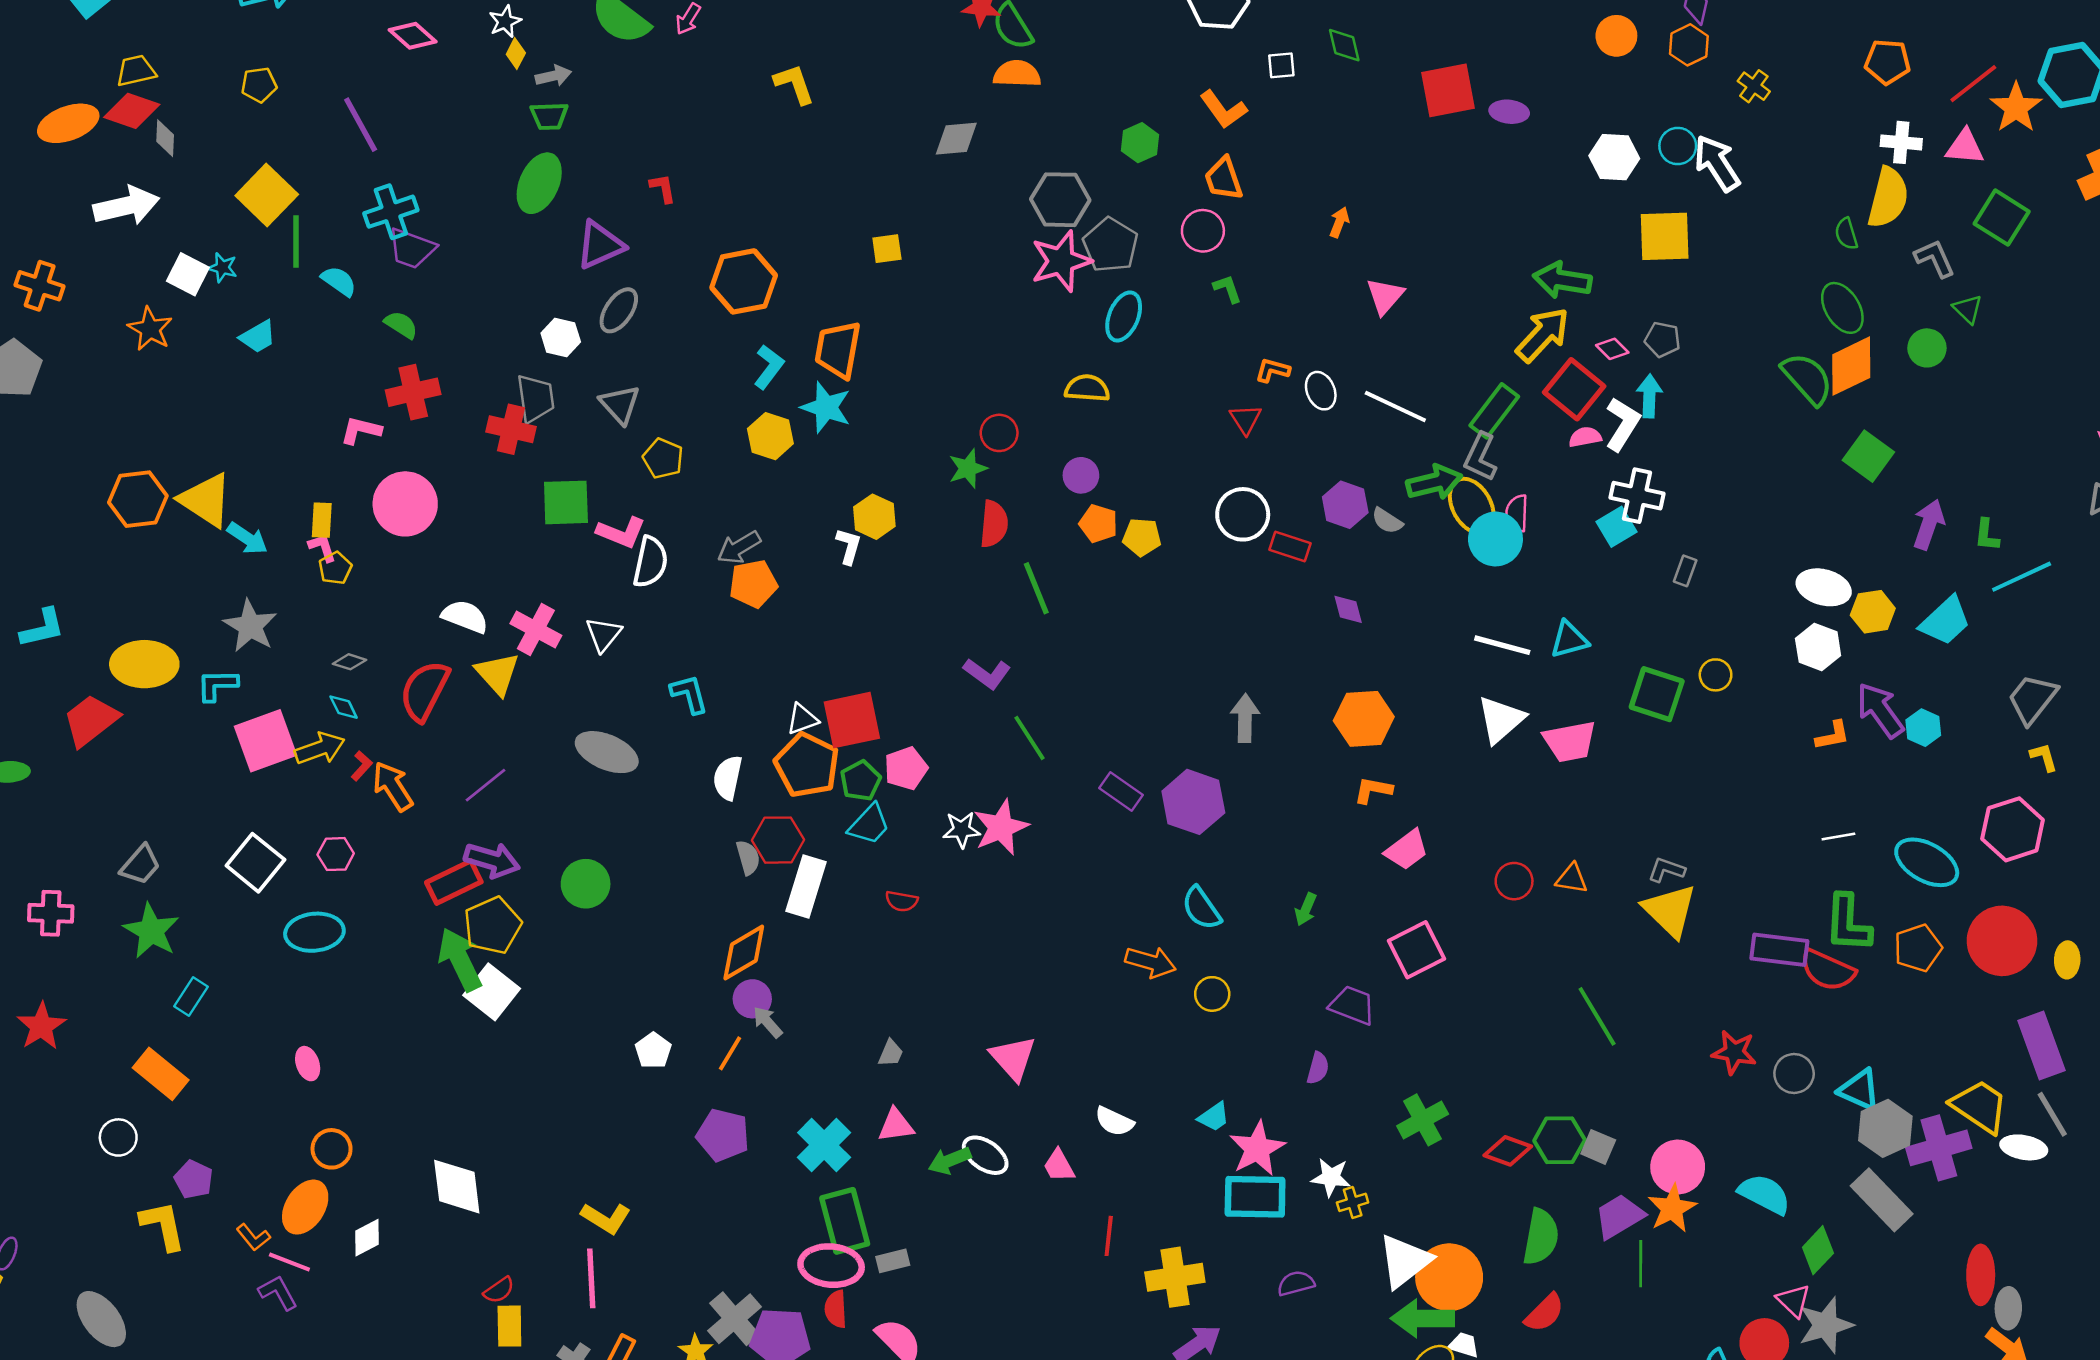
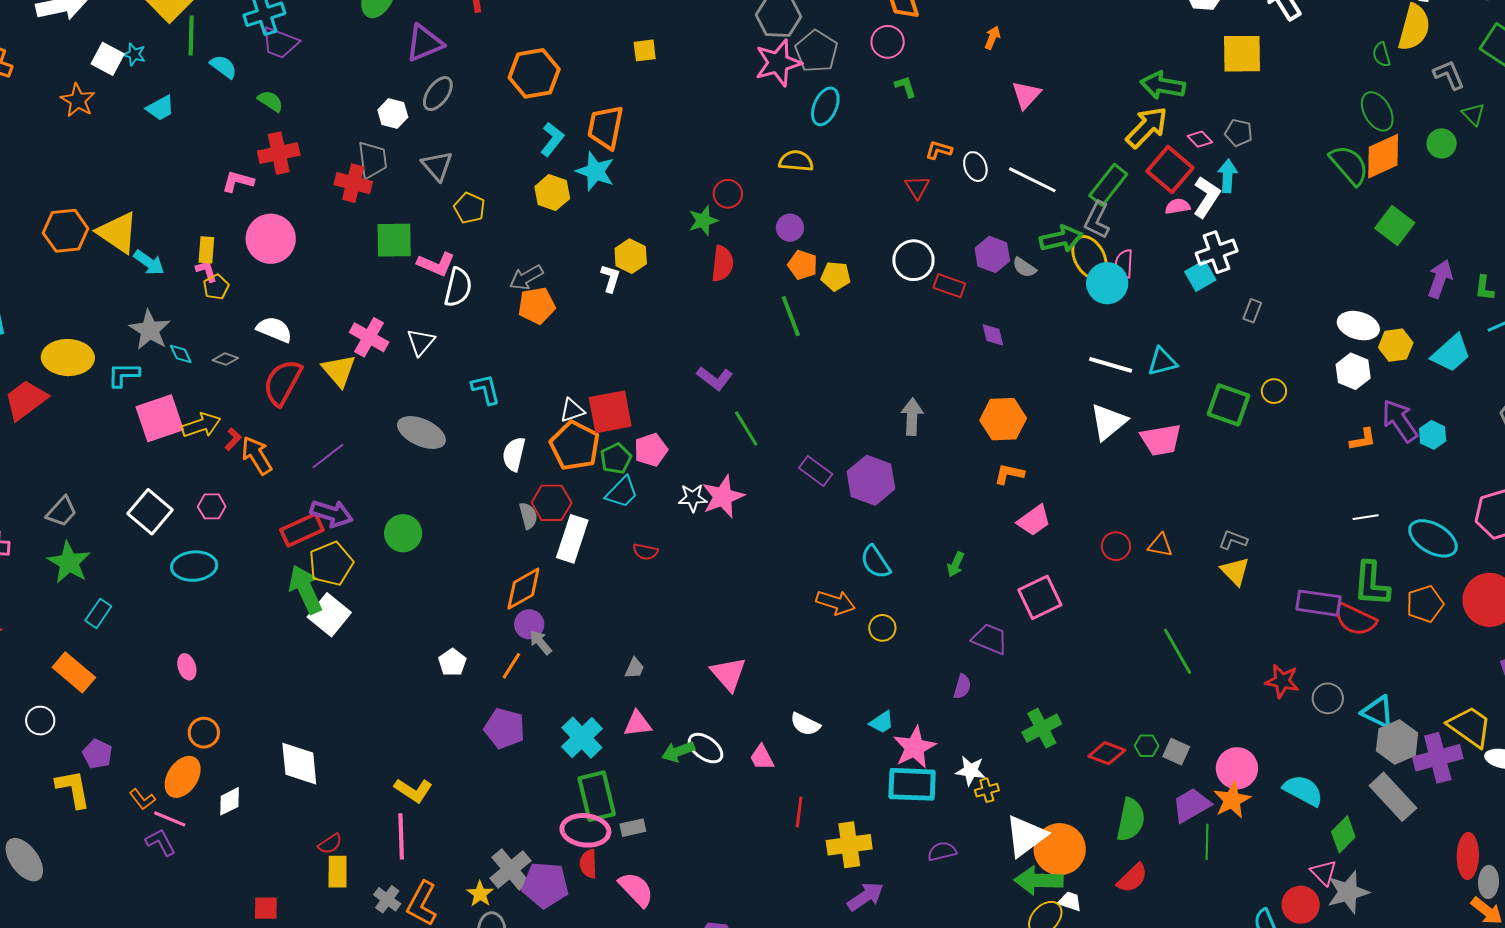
white cross: (1637, 496) -> (1217, 252), turned -33
green line: (1036, 588) -> (791, 316), moved
white semicircle: (465, 617) -> (274, 329), moved
cyan diamond: (344, 707) -> (181, 354), moved
yellow triangle: (1670, 911) -> (1235, 571), size x0.7
green hexagon: (1559, 1140) -> (1147, 746), size x0.6

